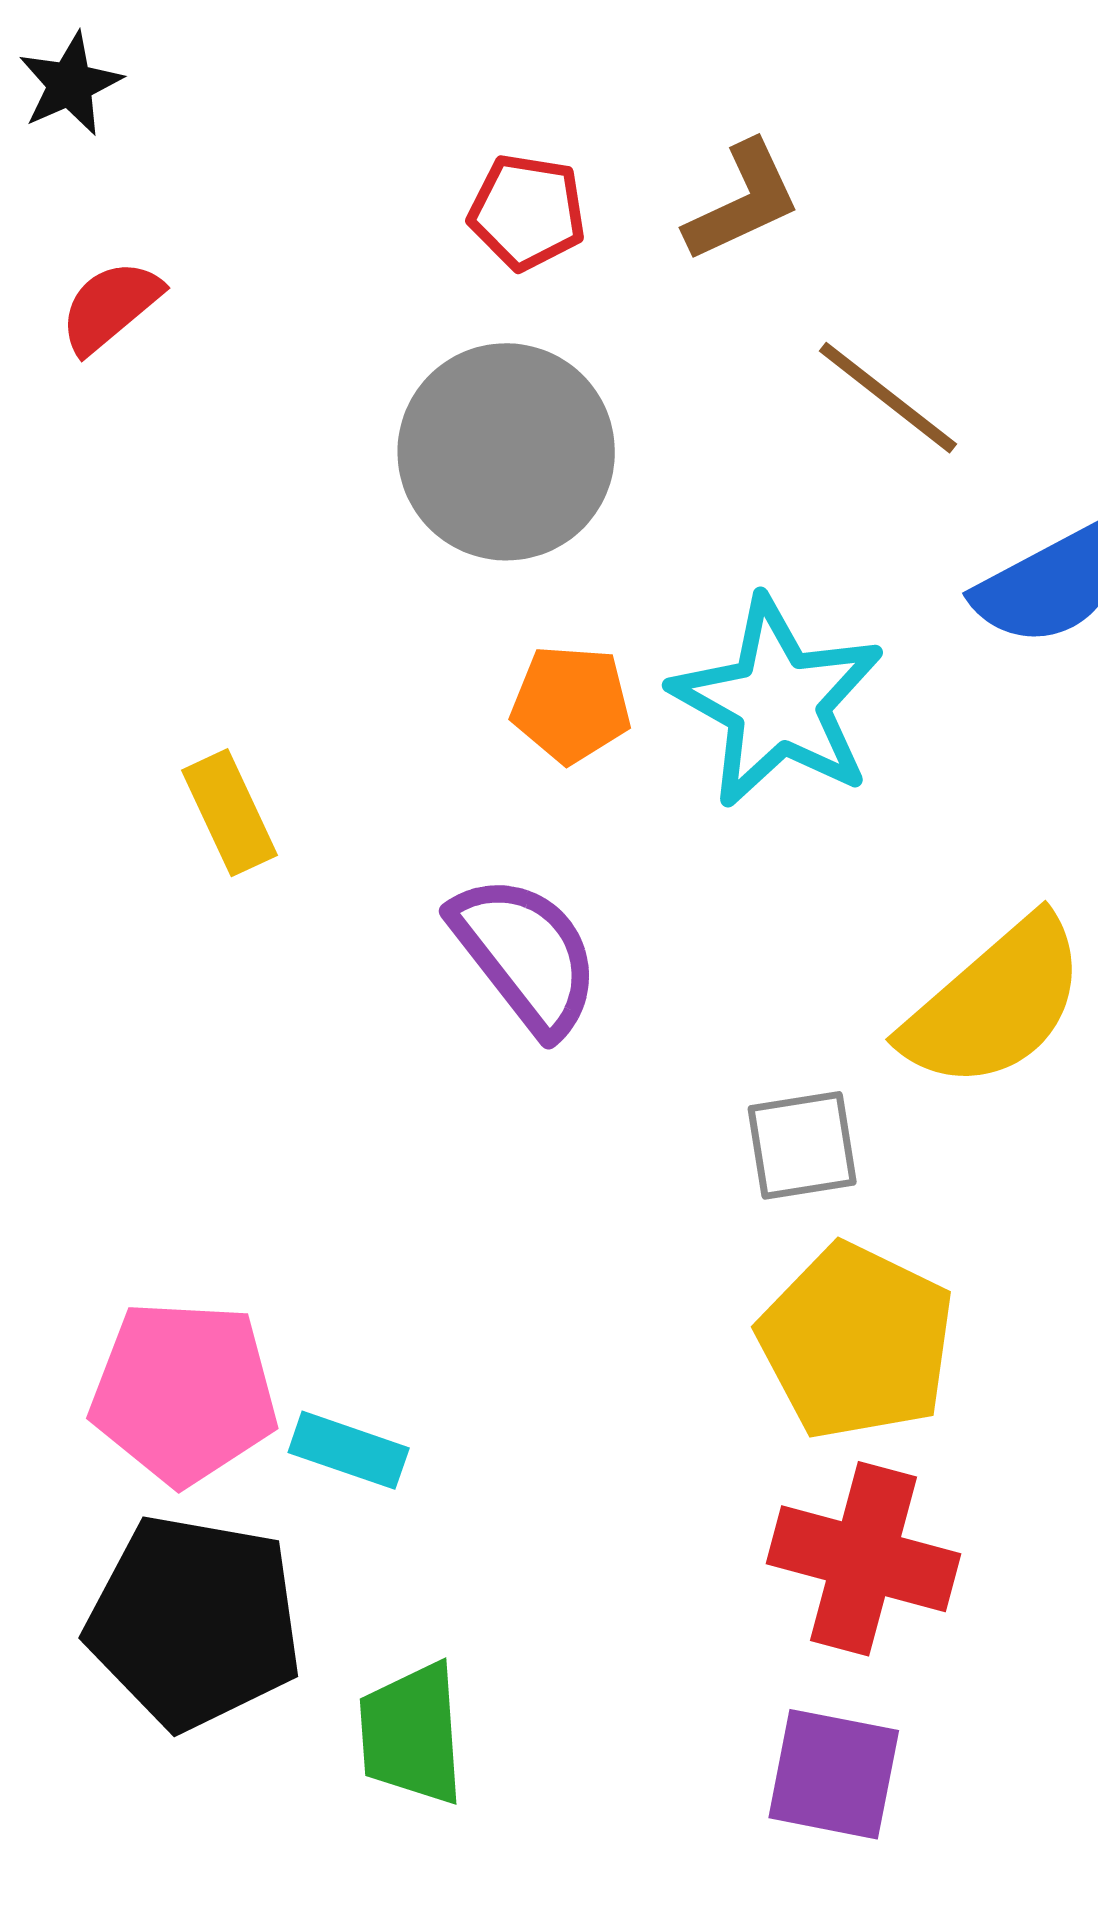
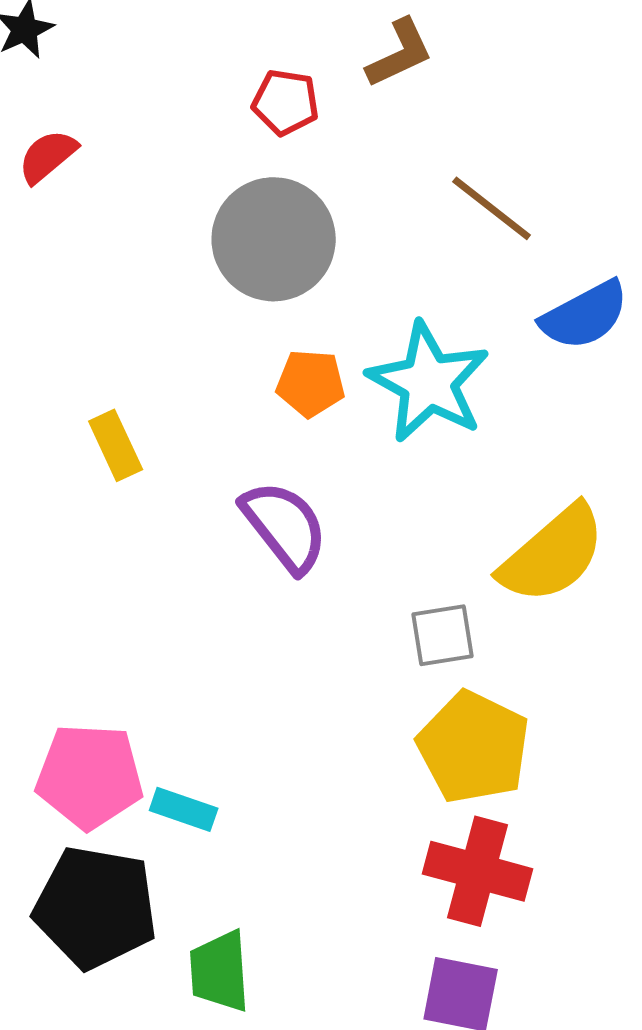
brown L-shape: (743, 201) -> (400, 53), moved

